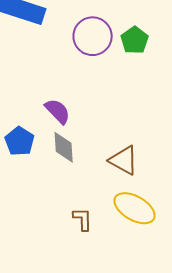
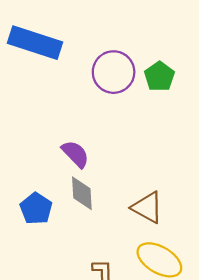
blue pentagon: (20, 141) -> (36, 209), moved

